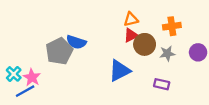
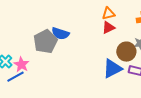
brown circle: (145, 44) -> (126, 52), moved
blue triangle: (120, 71) -> (112, 69), moved

